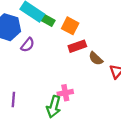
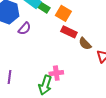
red rectangle: (77, 46) -> (69, 32), turned 42

